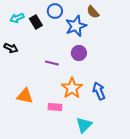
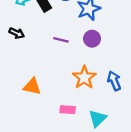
purple line: (52, 63) -> (61, 40), moved
pink rectangle: (55, 107) -> (68, 110), moved

